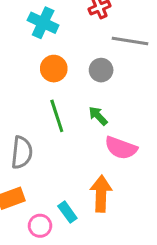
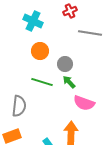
gray circle: (101, 70) -> (65, 64), moved
green line: (57, 116) -> (42, 82), turned -55

